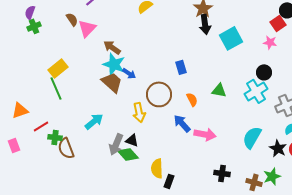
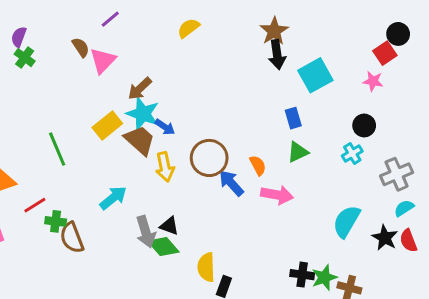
green cross: (34, 26) -> (25, 58), turned -32
brown arrow: (112, 47) -> (140, 89), turned -78
blue rectangle: (181, 67) -> (293, 118), moved
yellow rectangle: (58, 68) -> (107, 125), moved
green triangle: (219, 90) -> (298, 152), turned -35
cyan cross: (256, 91) -> (352, 154), size x0.6
yellow arrow: (139, 112) -> (165, 167), moved
blue arrow: (182, 123) -> (231, 183), moved
pink arrow: (205, 134) -> (277, 195), moved
gray arrow: (116, 144) -> (146, 232), turned -40
green star: (272, 176) -> (324, 278), moved

